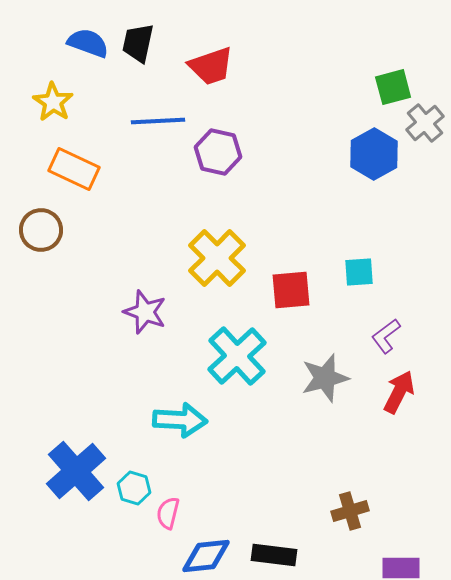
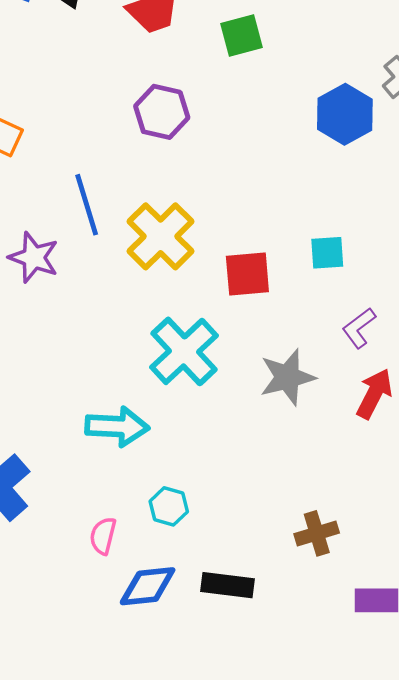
green square: (393, 87) -> (242, 36), moved
blue line: (158, 121) -> (87, 205), moved, turned 76
purple star: (145, 312) -> (34, 257), moved
cyan hexagon: (134, 488) -> (169, 506), moved

